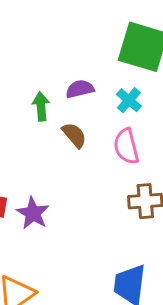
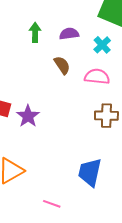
green arrow: (41, 106) -> (35, 32), moved
pink semicircle: (126, 146) -> (97, 77), turned 105

